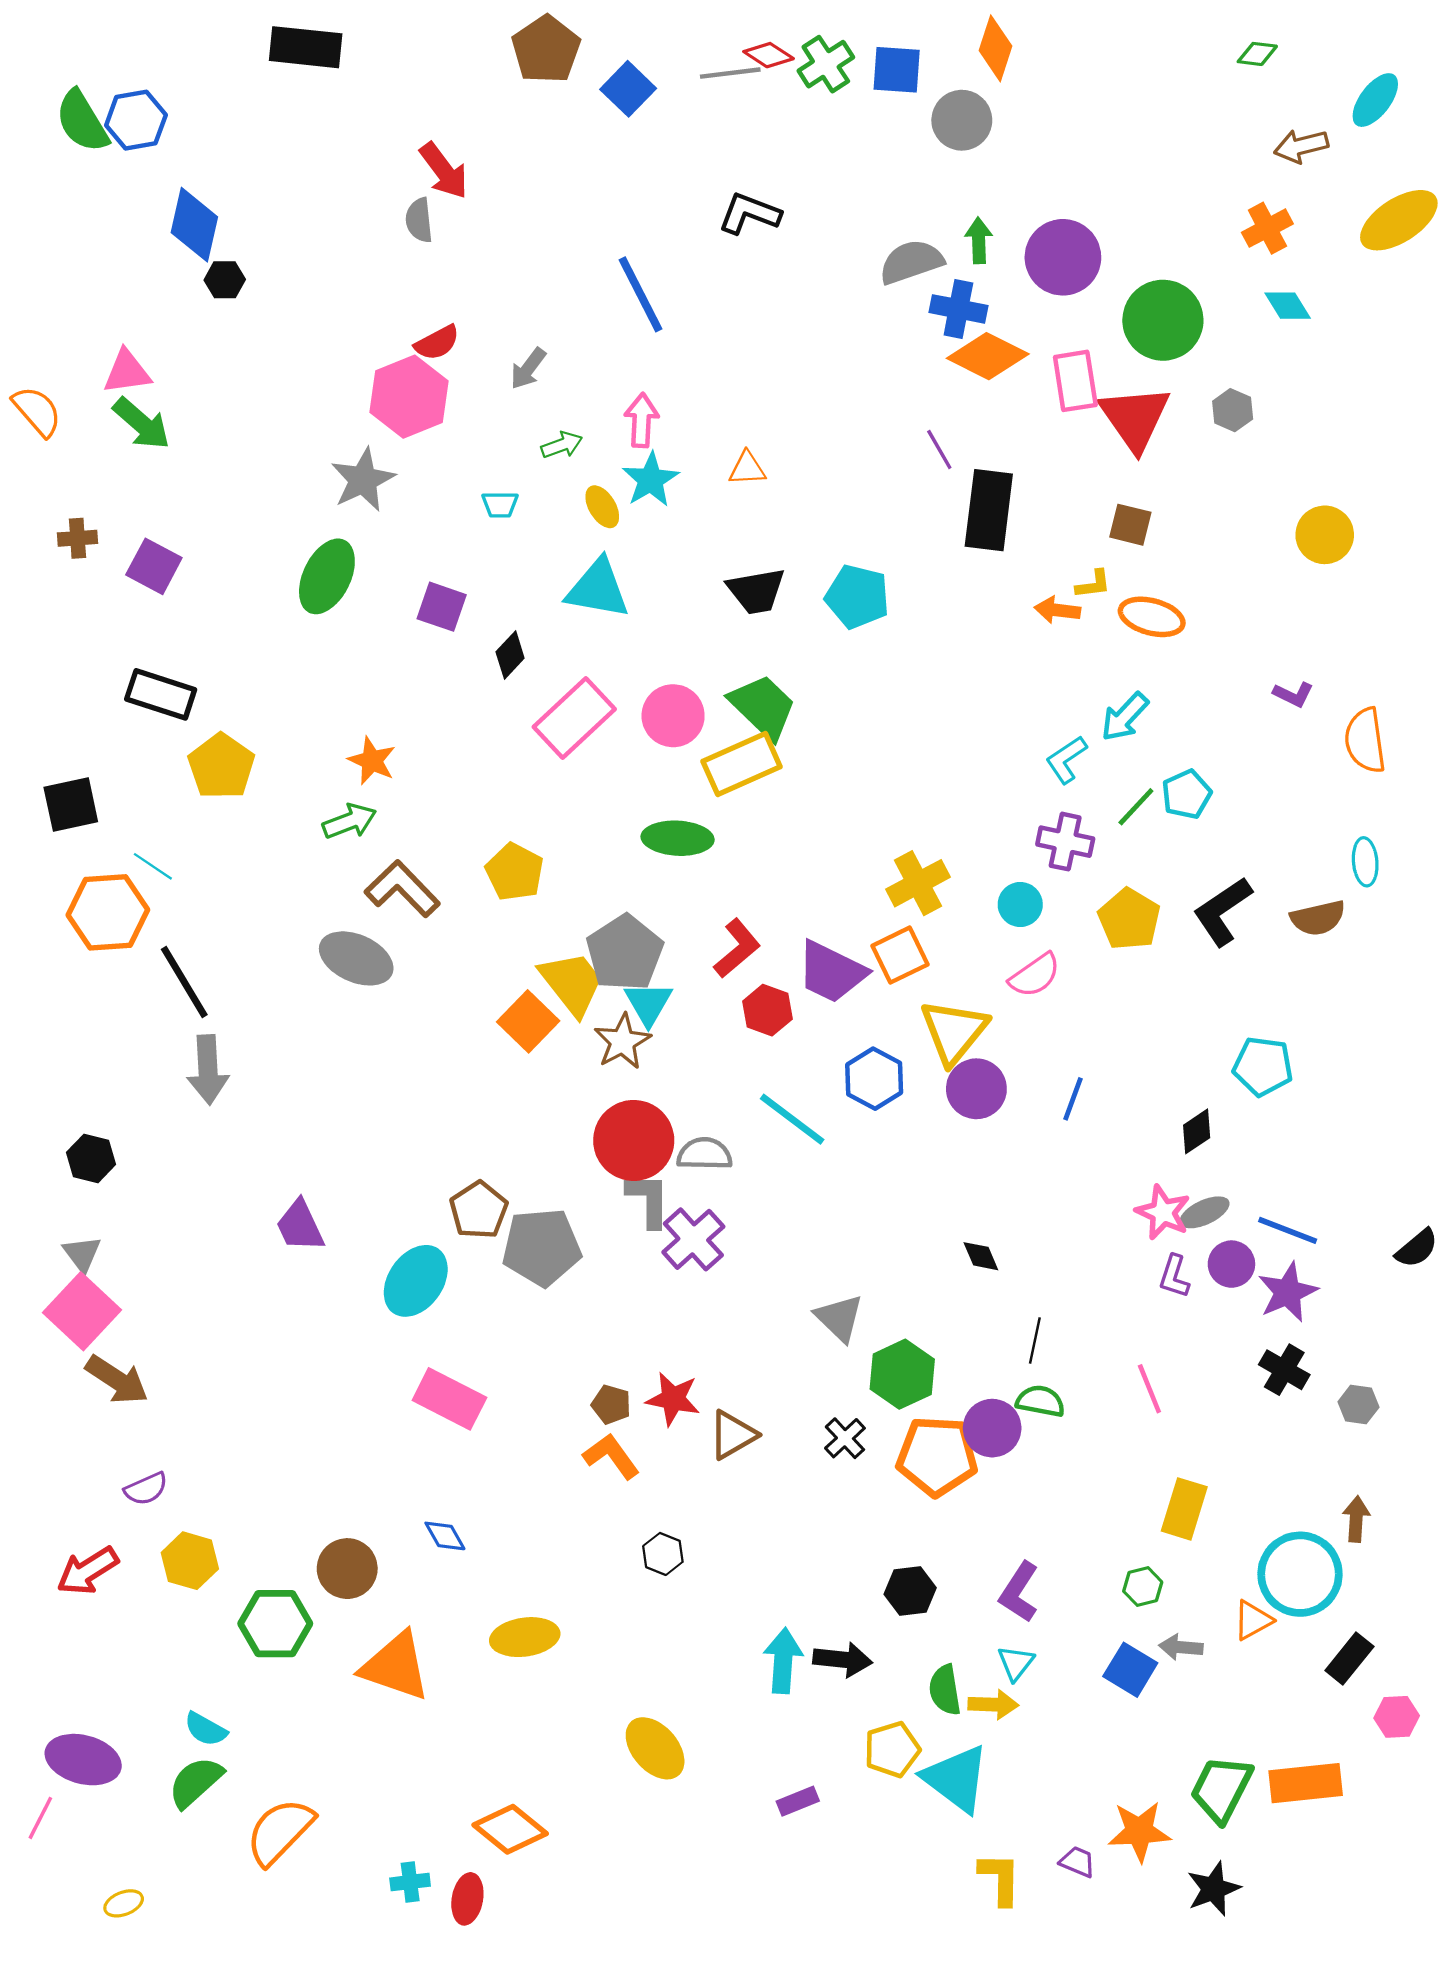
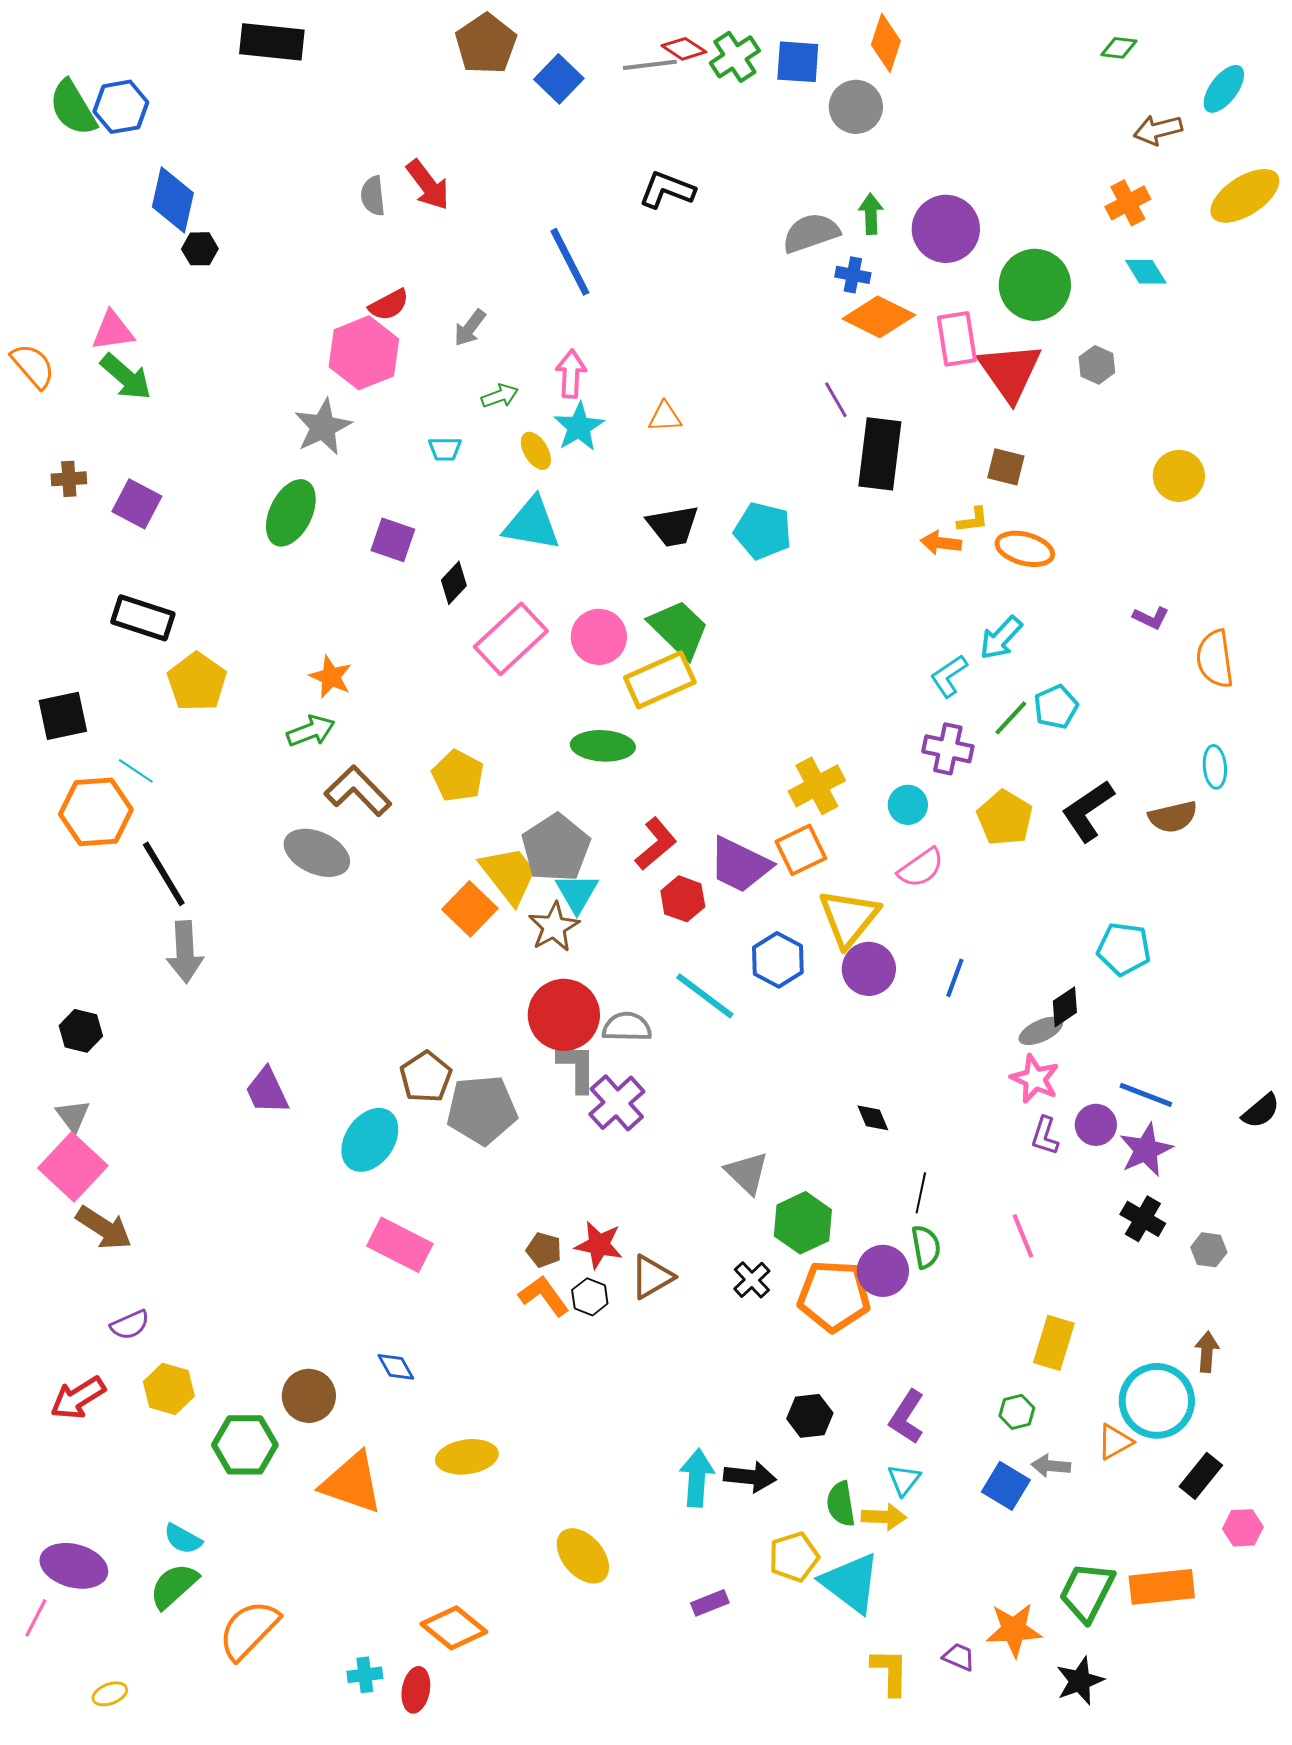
red arrow: (444, 171) -> (428, 185), moved
blue cross: (958, 309) -> (853, 275), size x0.7
gray ellipse: (1204, 1212) -> (1041, 1031), moved
green semicircle: (1040, 1401) -> (926, 1247), turned 69
black hexagon: (663, 1554) -> (590, 1297), moved

